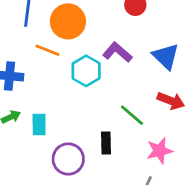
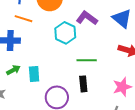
orange line: (48, 50) -> (23, 19), moved
green line: (132, 115) -> (87, 60), moved, turned -36

